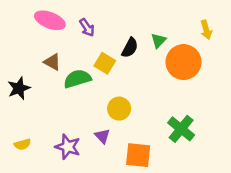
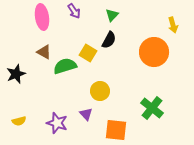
pink ellipse: (50, 20) -> (42, 17), turned 60
purple arrow: (87, 27) -> (74, 11), moved
green triangle: (158, 41) -> (112, 15), moved

